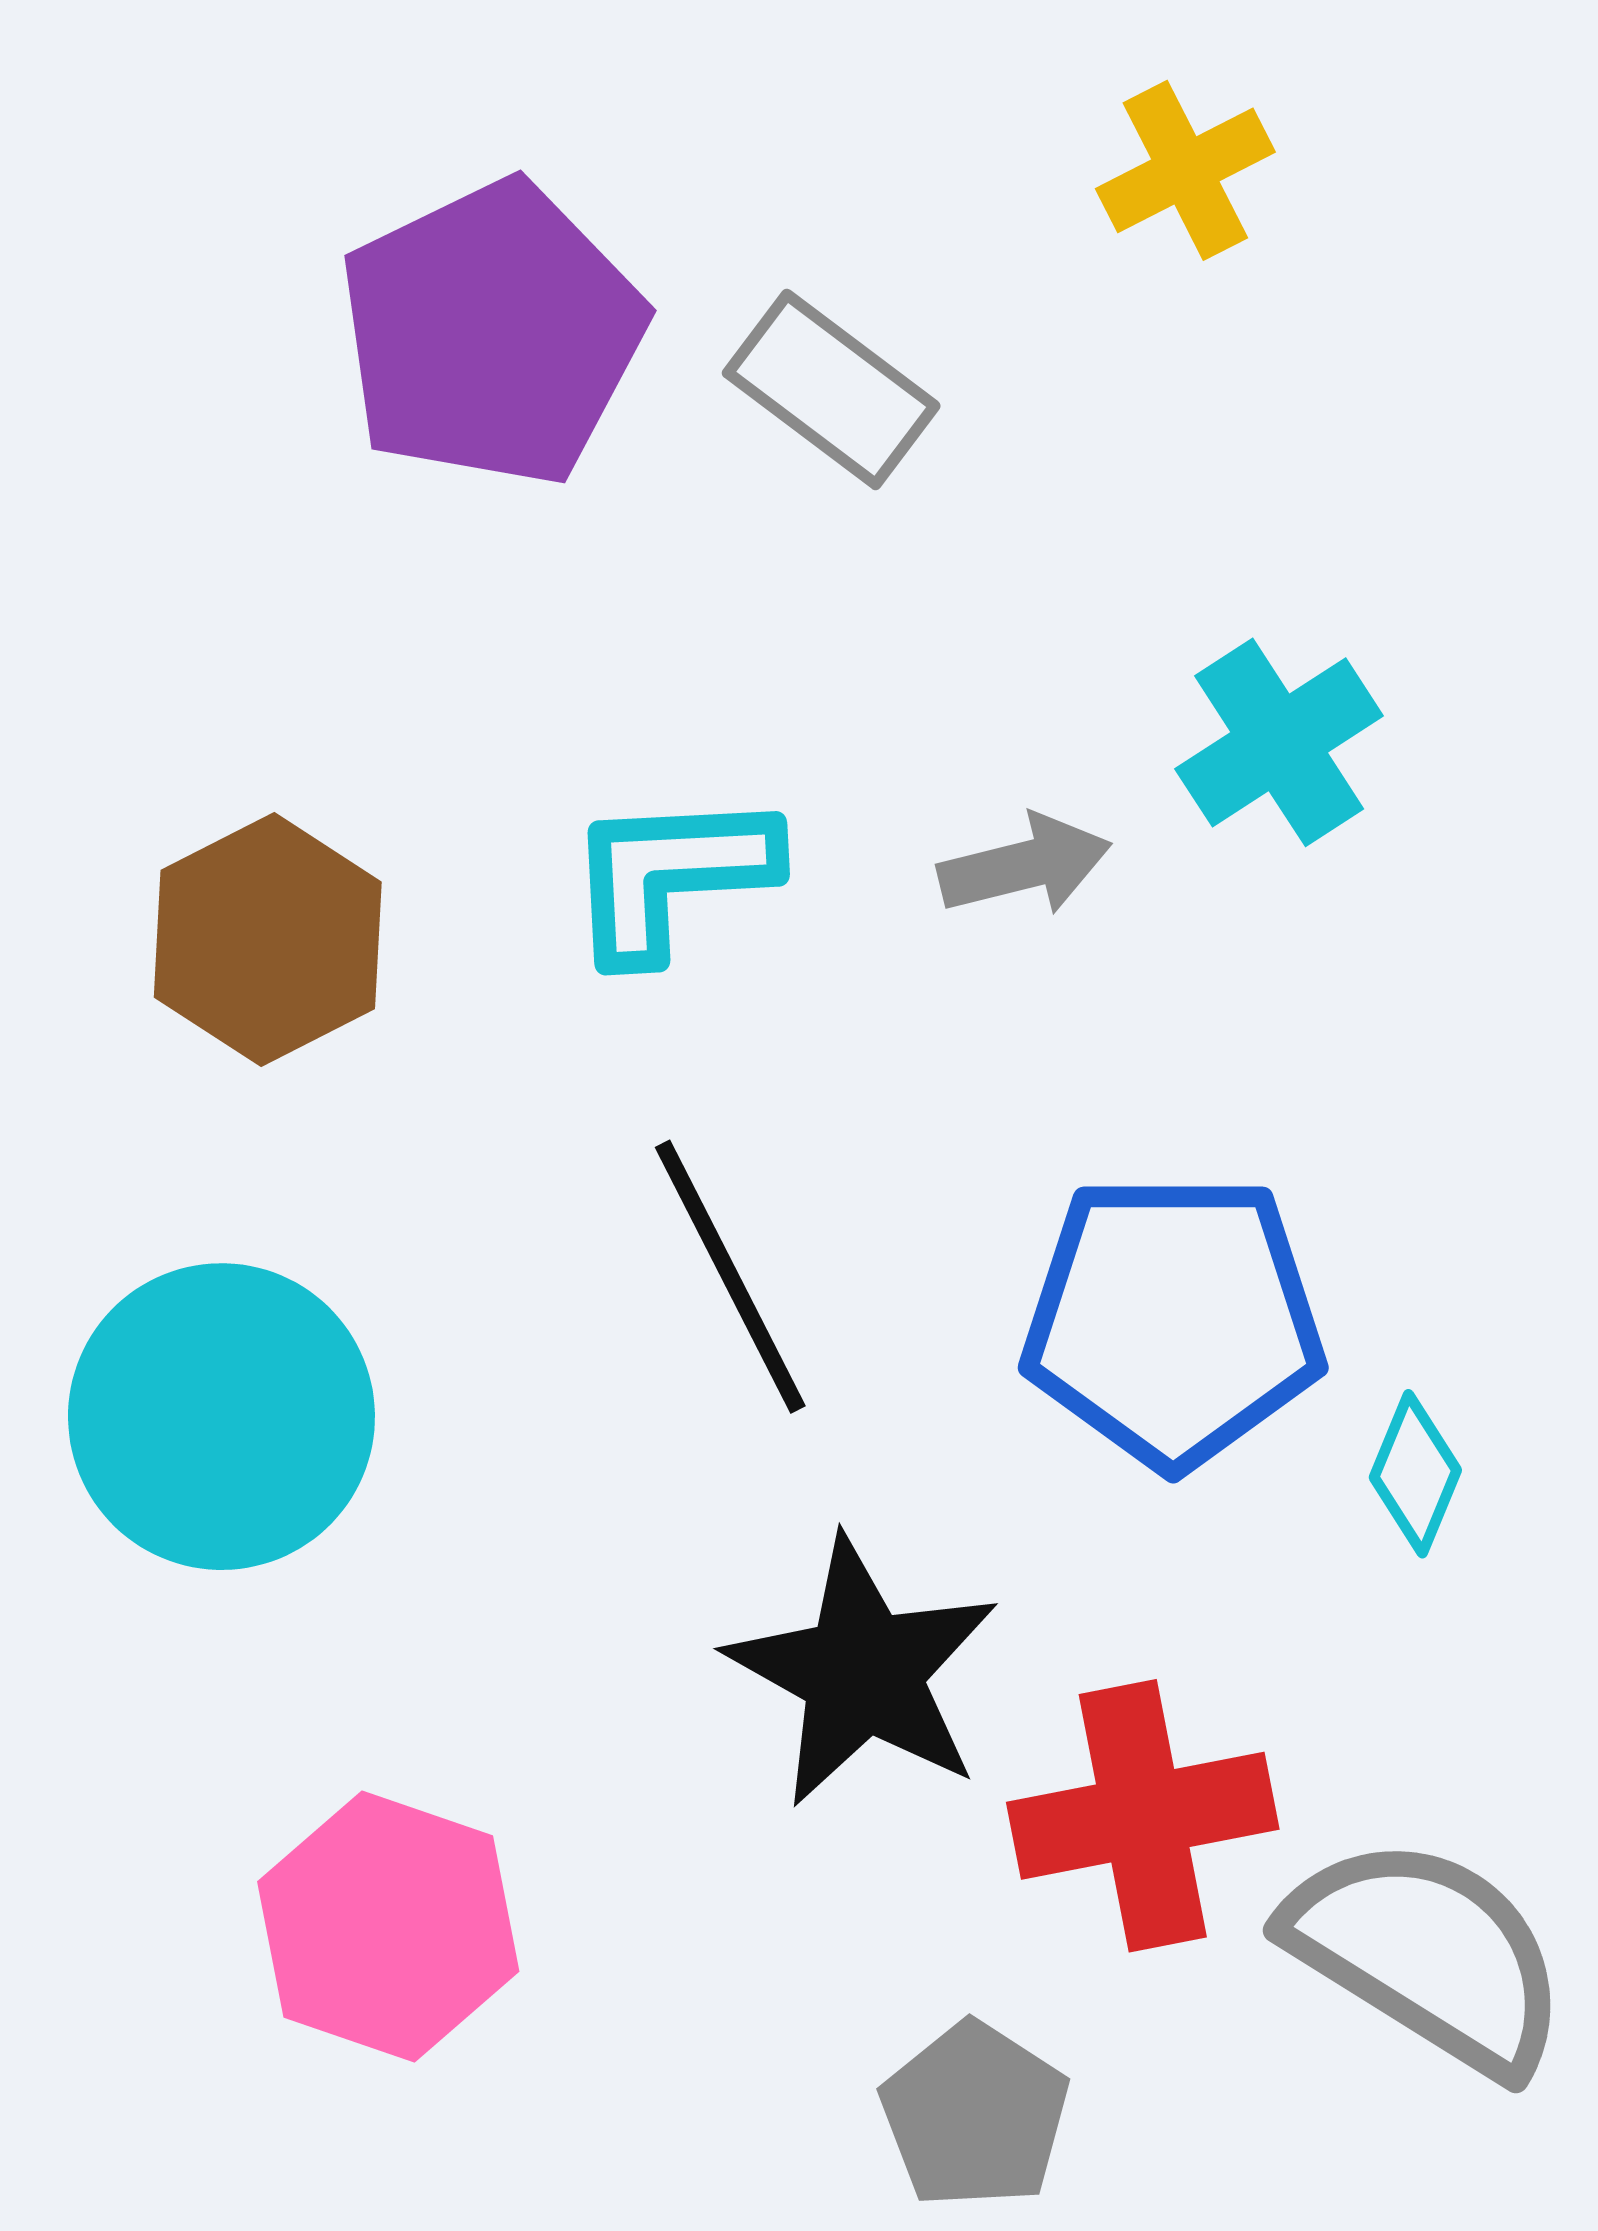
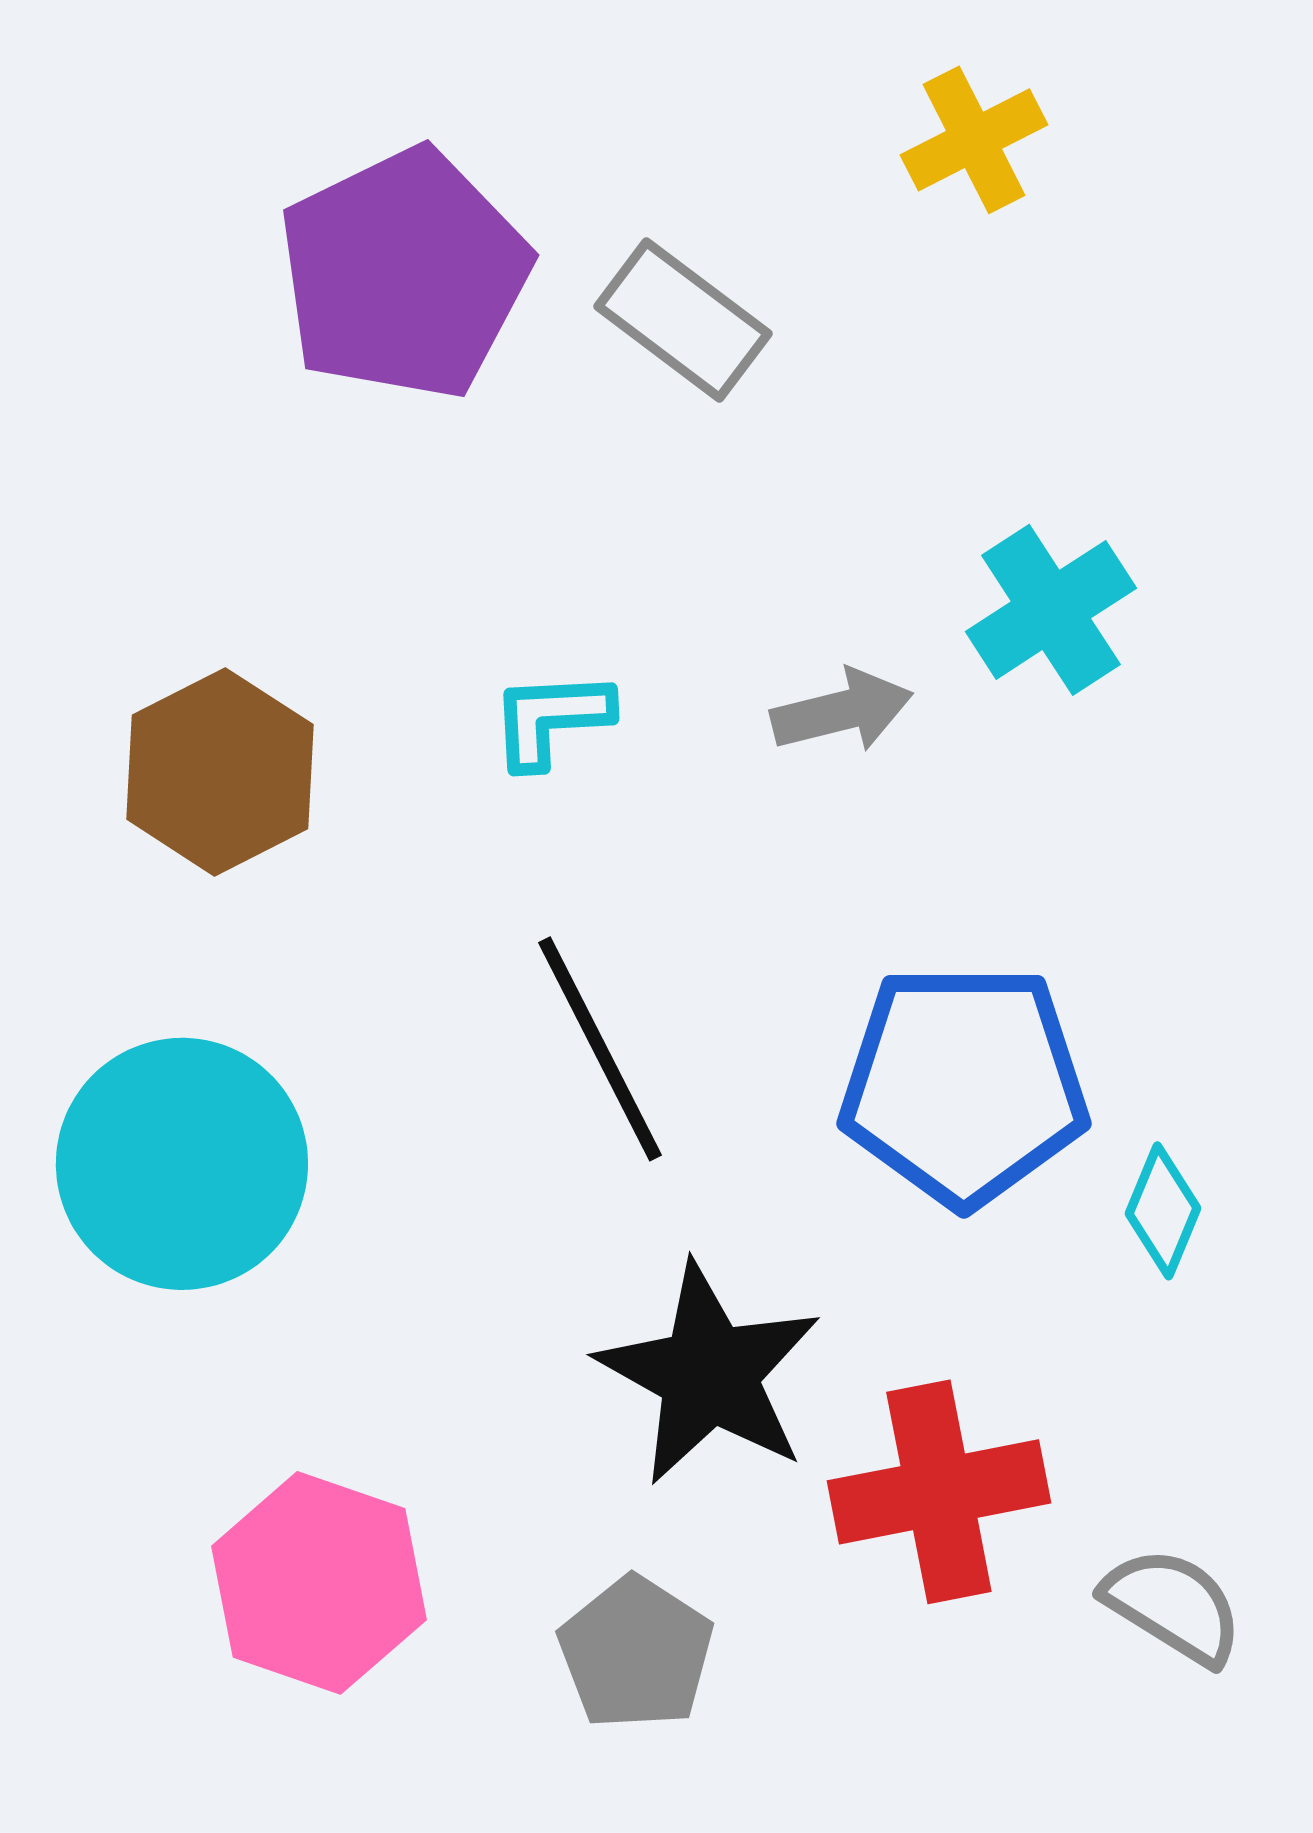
cyan L-shape: (671, 875) -> (551, 719), size x0.7
gray semicircle: (1428, 1954) -> (1173, 1606), size x0.6
gray pentagon: (975, 2115) -> (636, 1653), moved

